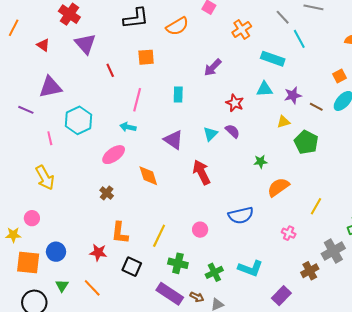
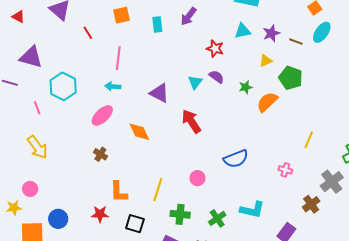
purple triangle: (50, 87) -> (31, 57), turned 35
cyan rectangle: (178, 95) -> (157, 24), moved
green star: (260, 162) -> (246, 87), moved
orange semicircle: (278, 187) -> (267, 102), moved

